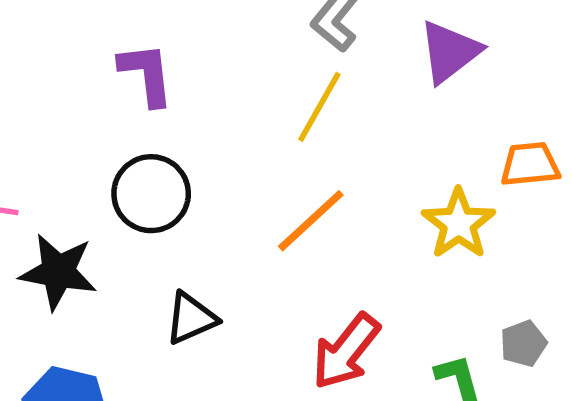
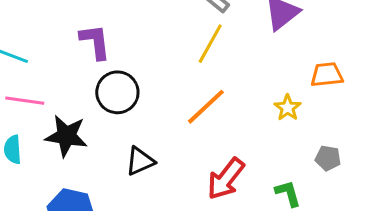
purple L-shape: (146, 74) -> (95, 42), moved
yellow star: (459, 224) -> (288, 108), size x0.7
gray pentagon: (523, 344) -> (328, 158), moved, turned 30

